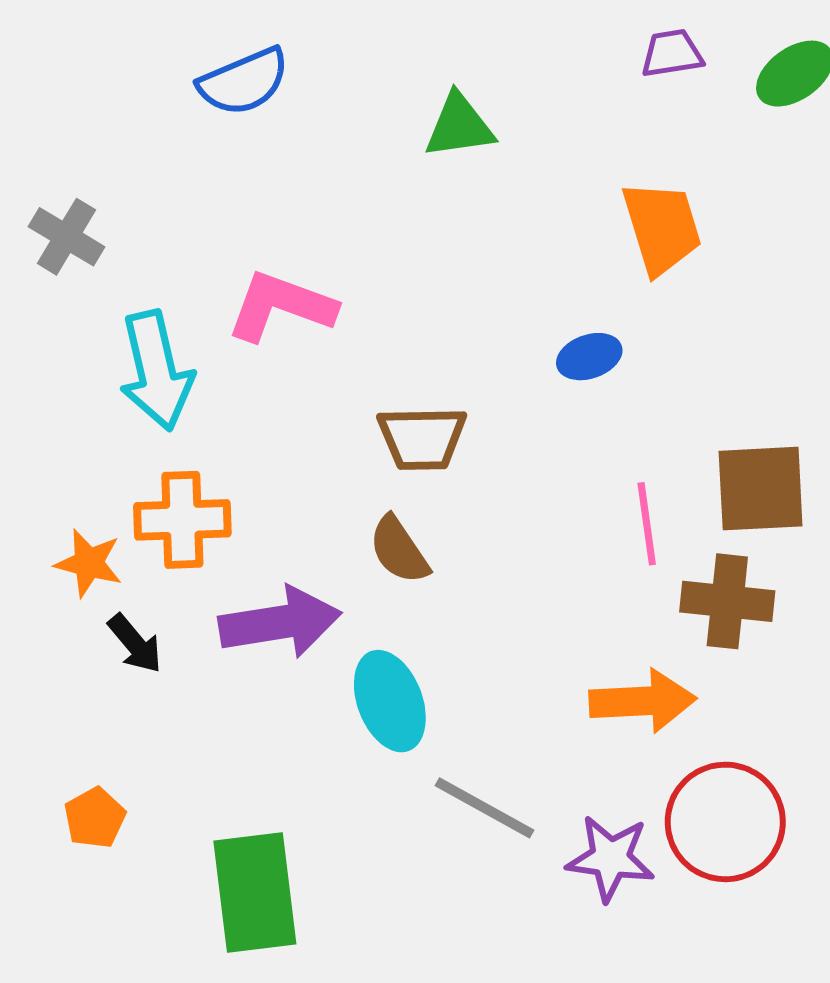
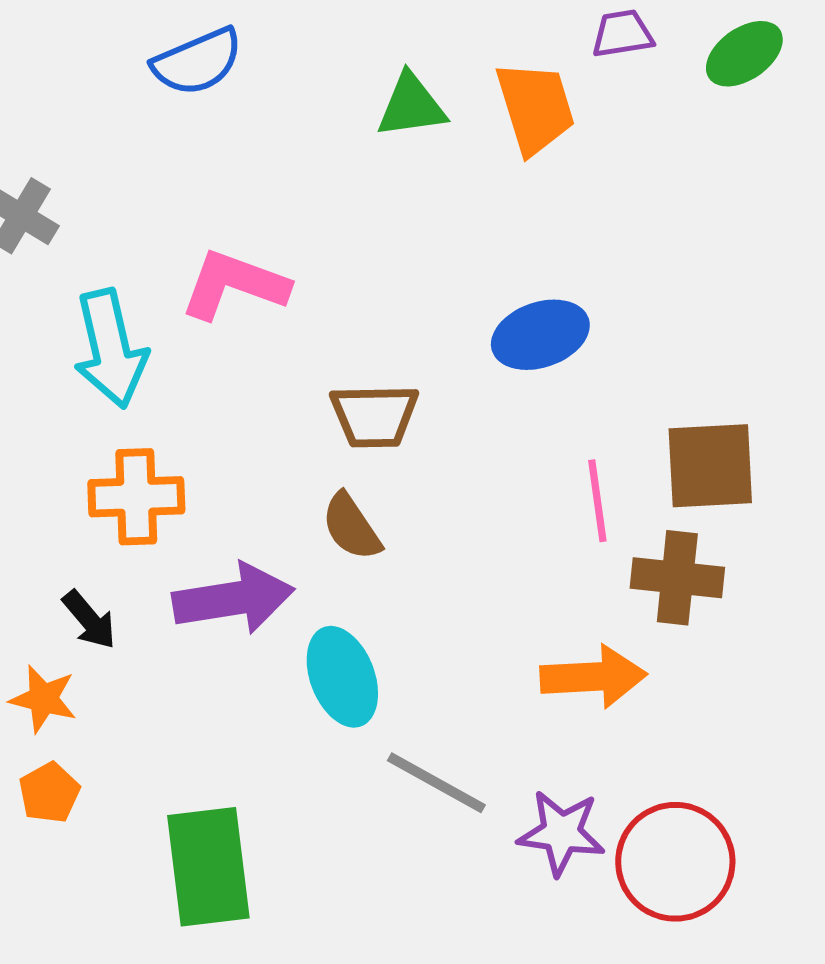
orange trapezoid: (662, 228) -> (535, 108), moved
blue ellipse: (589, 357) -> (540, 335), size x1.5
orange star: (89, 563) -> (43, 699), moved
red circle: (725, 822) -> (675, 862), moved

